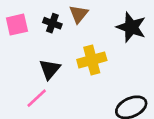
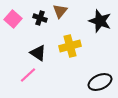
pink square: (17, 25) -> (13, 19), turned -36
black triangle: (50, 69) -> (38, 53), turned -36

